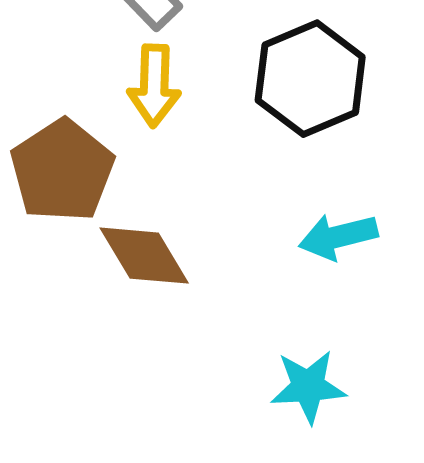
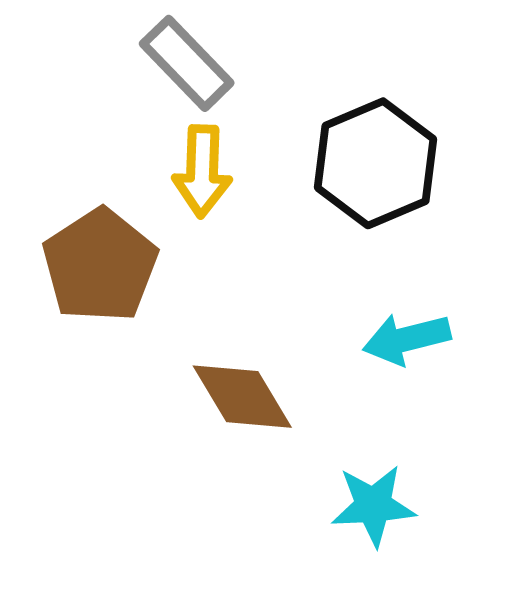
brown diamond: (144, 256) -> (242, 397), moved

